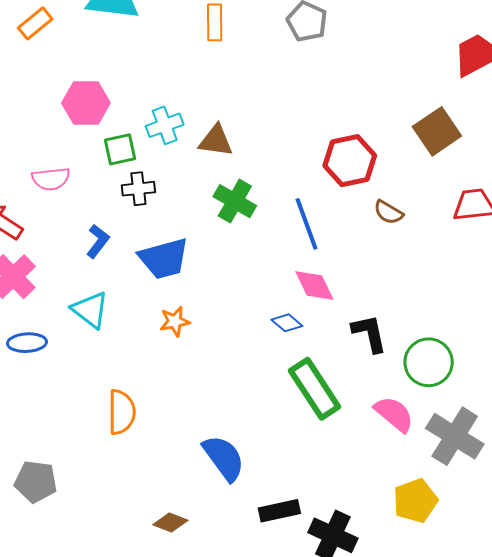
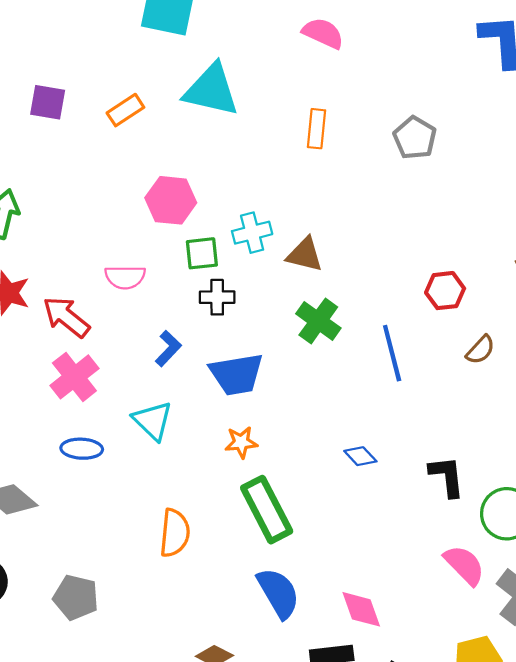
red hexagon: (350, 161) -> (445, 291), size x0.7
brown semicircle: (388, 212) -> (480, 350), turned -84
pink diamond: (314, 286) -> (361, 609), moved
green rectangle: (315, 389) -> (267, 510), moved

